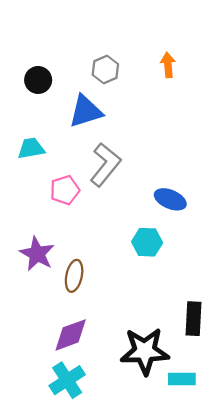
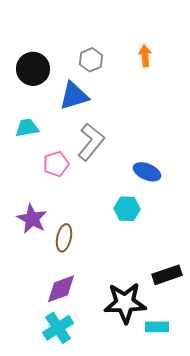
black circle: (38, 80) -> (33, 69), size x1.4
black rectangle: (193, 319) -> (167, 275), turned 68

